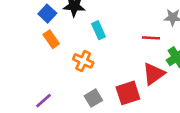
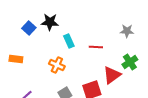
red line: (151, 38) -> (96, 47), moved
orange rectangle: (51, 39) -> (16, 59), moved, turned -48

